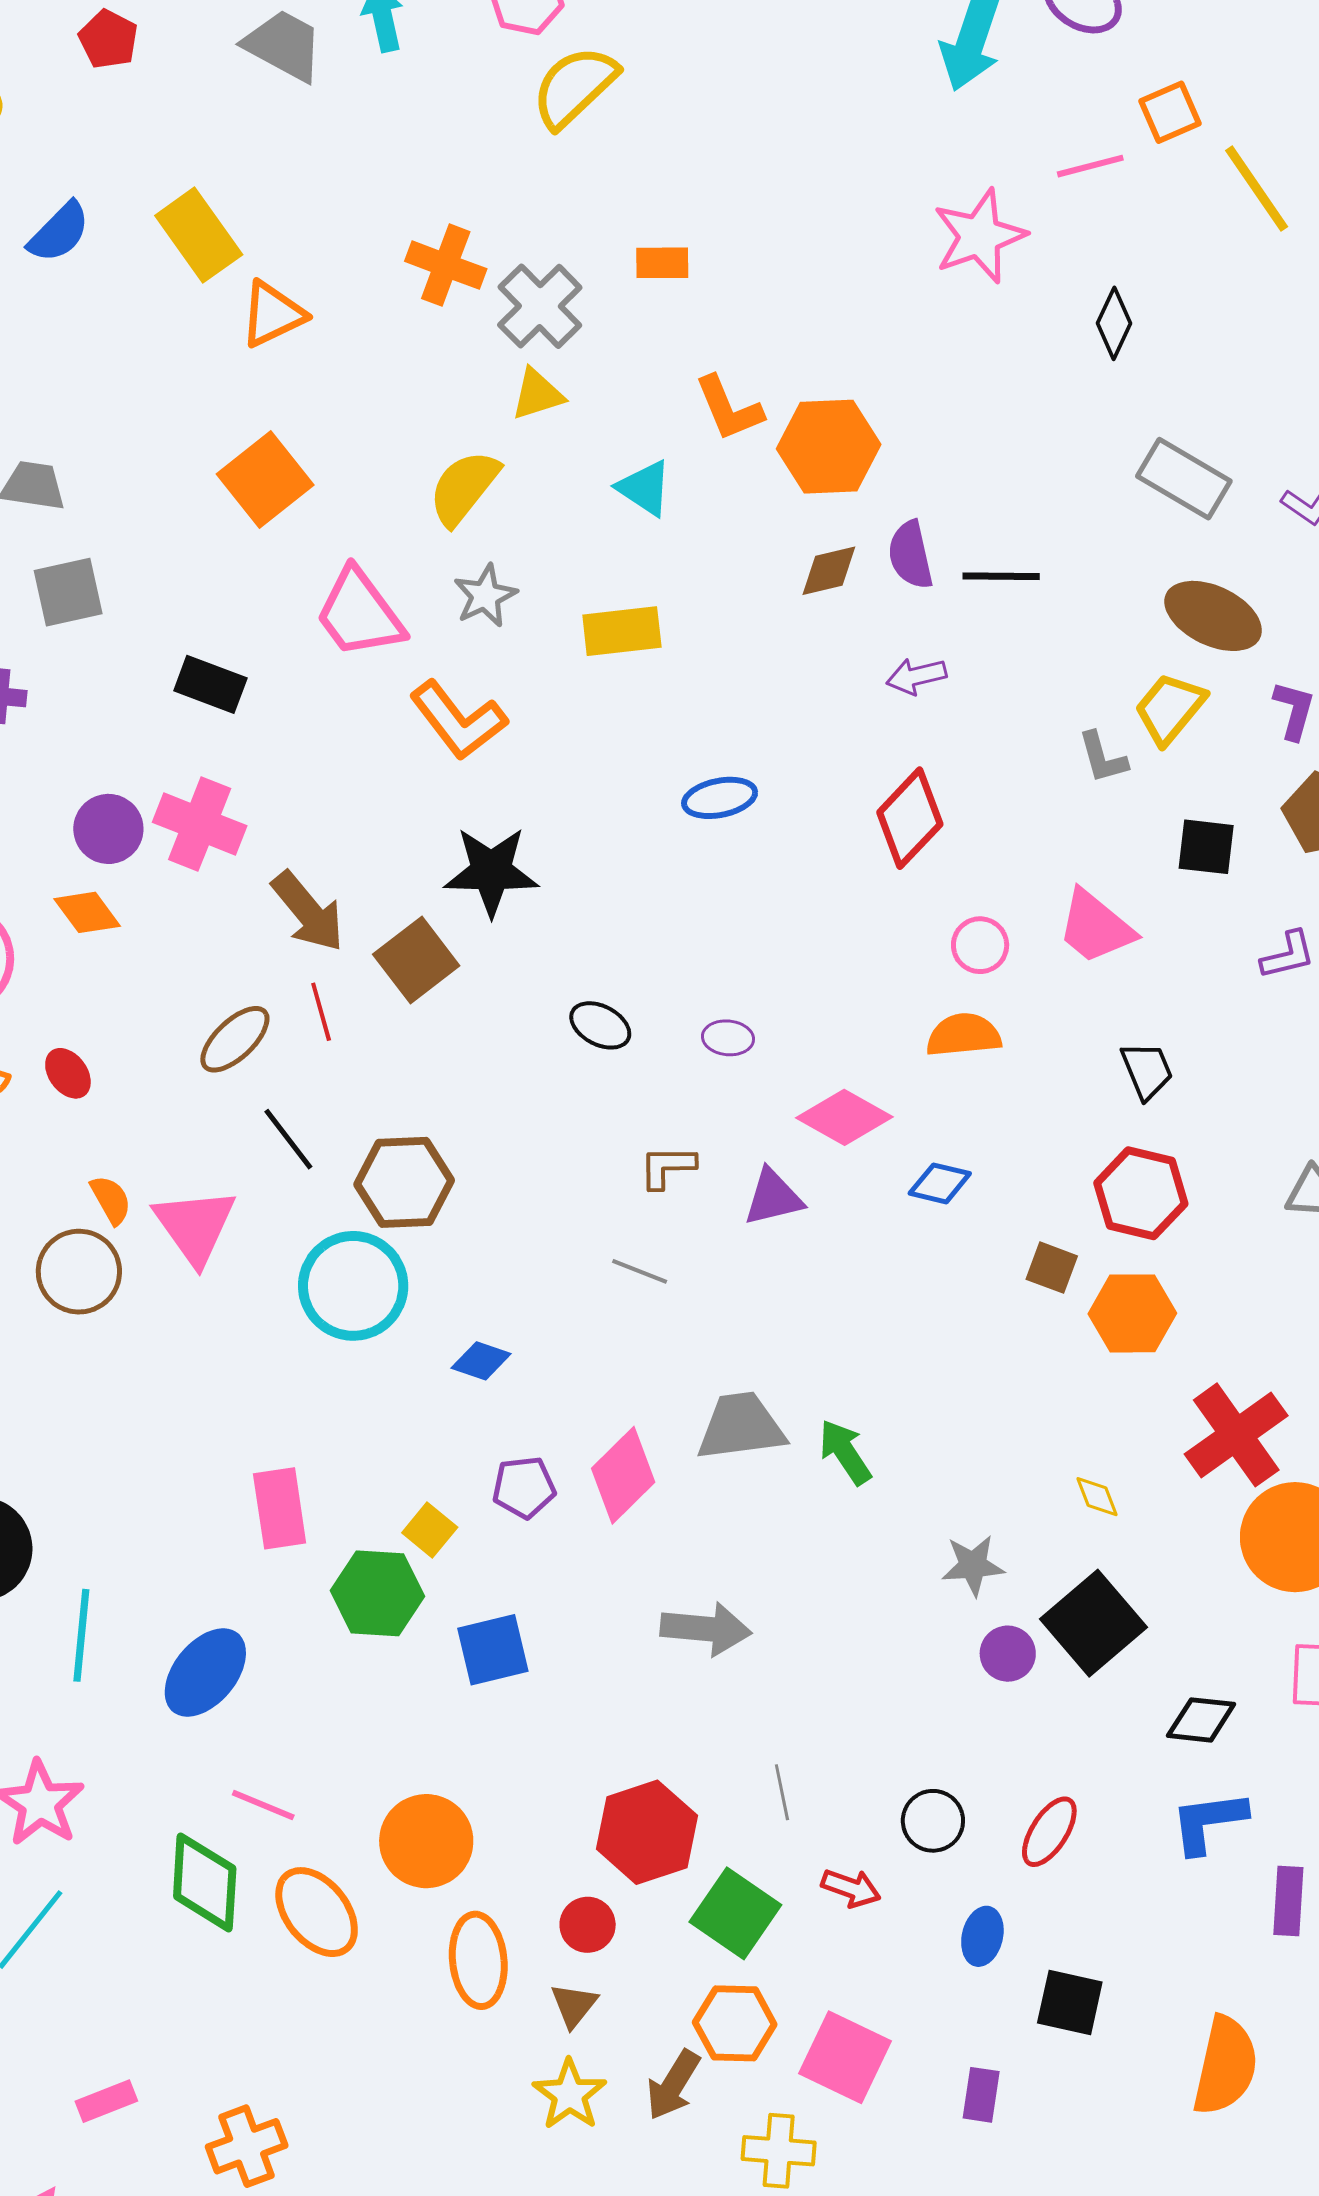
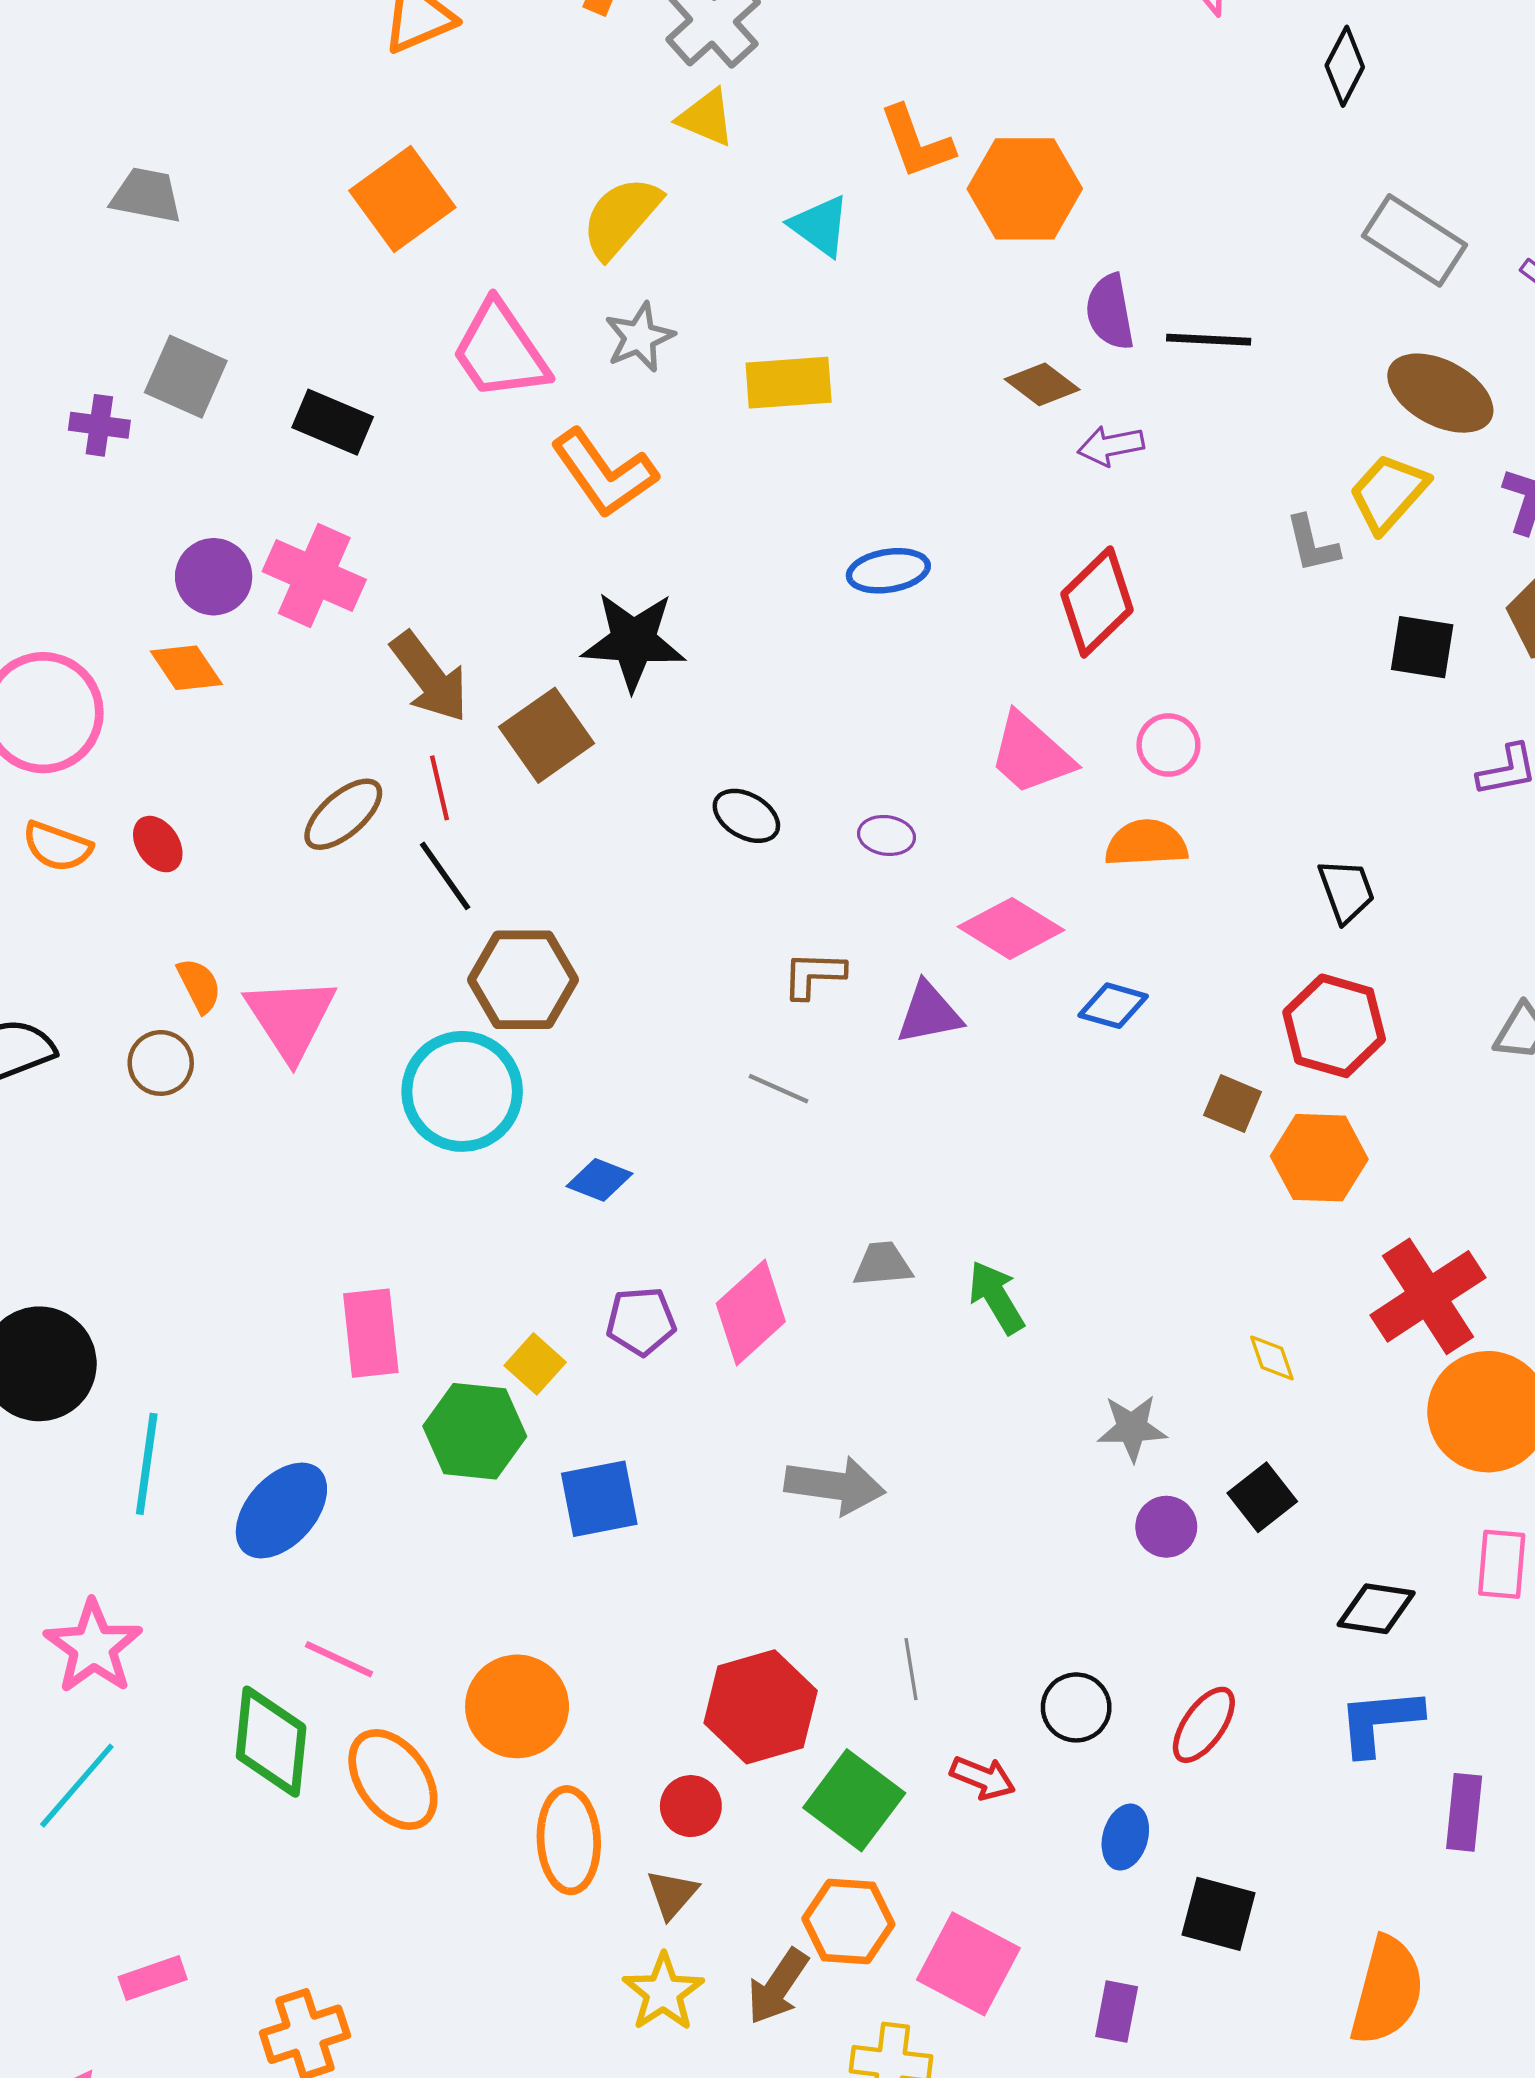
yellow triangle: (537, 394) -> (706, 118), turned 38
brown diamond: (829, 571) -> (1042, 384), moved, turned 48
gray square: (68, 592) -> (186, 377), moved, turned 34
pink trapezoid: (1096, 927) -> (1031, 754), moved
black line: (288, 1139) -> (445, 876), moved
brown circle: (79, 1272) -> (161, 1063), size x0.7
gray trapezoid: (741, 1427) -> (883, 1264), size x0.6
black square: (1093, 1623) -> (1262, 1497), size x0.6

